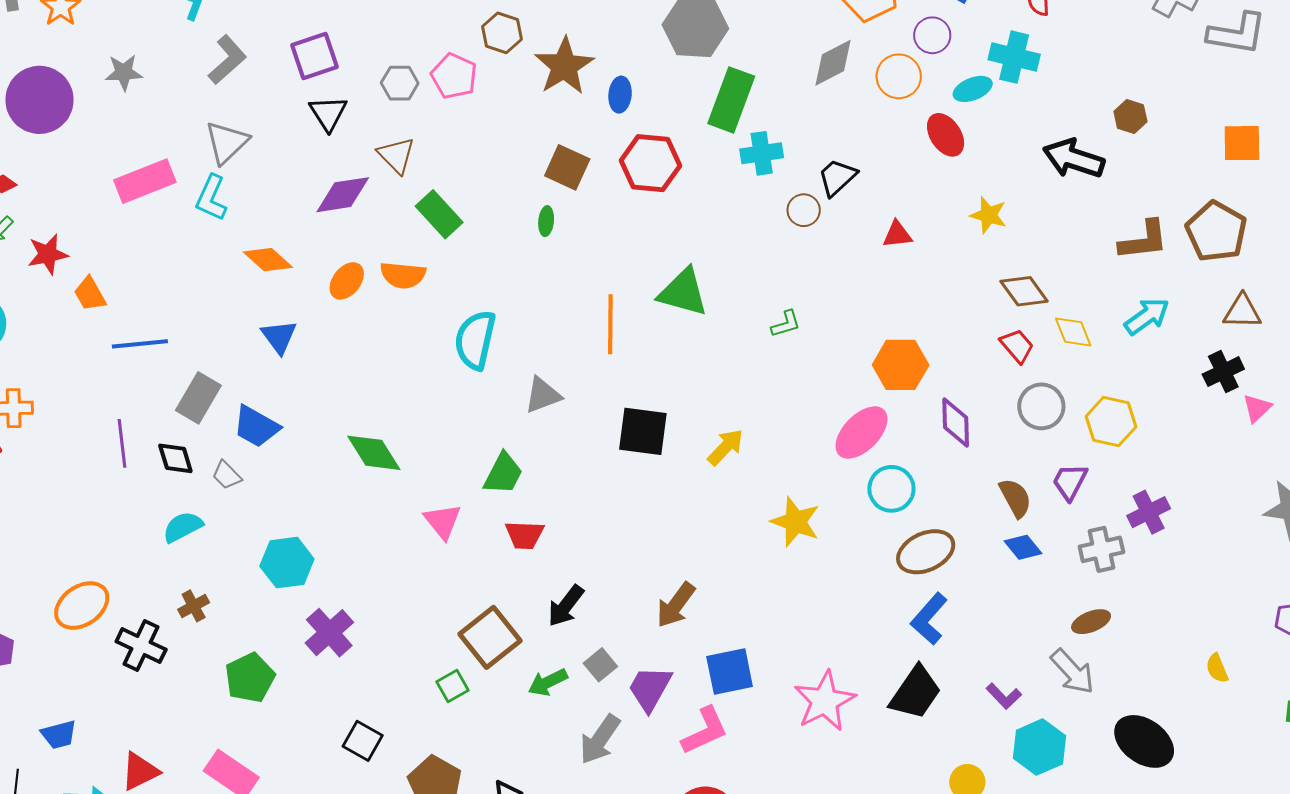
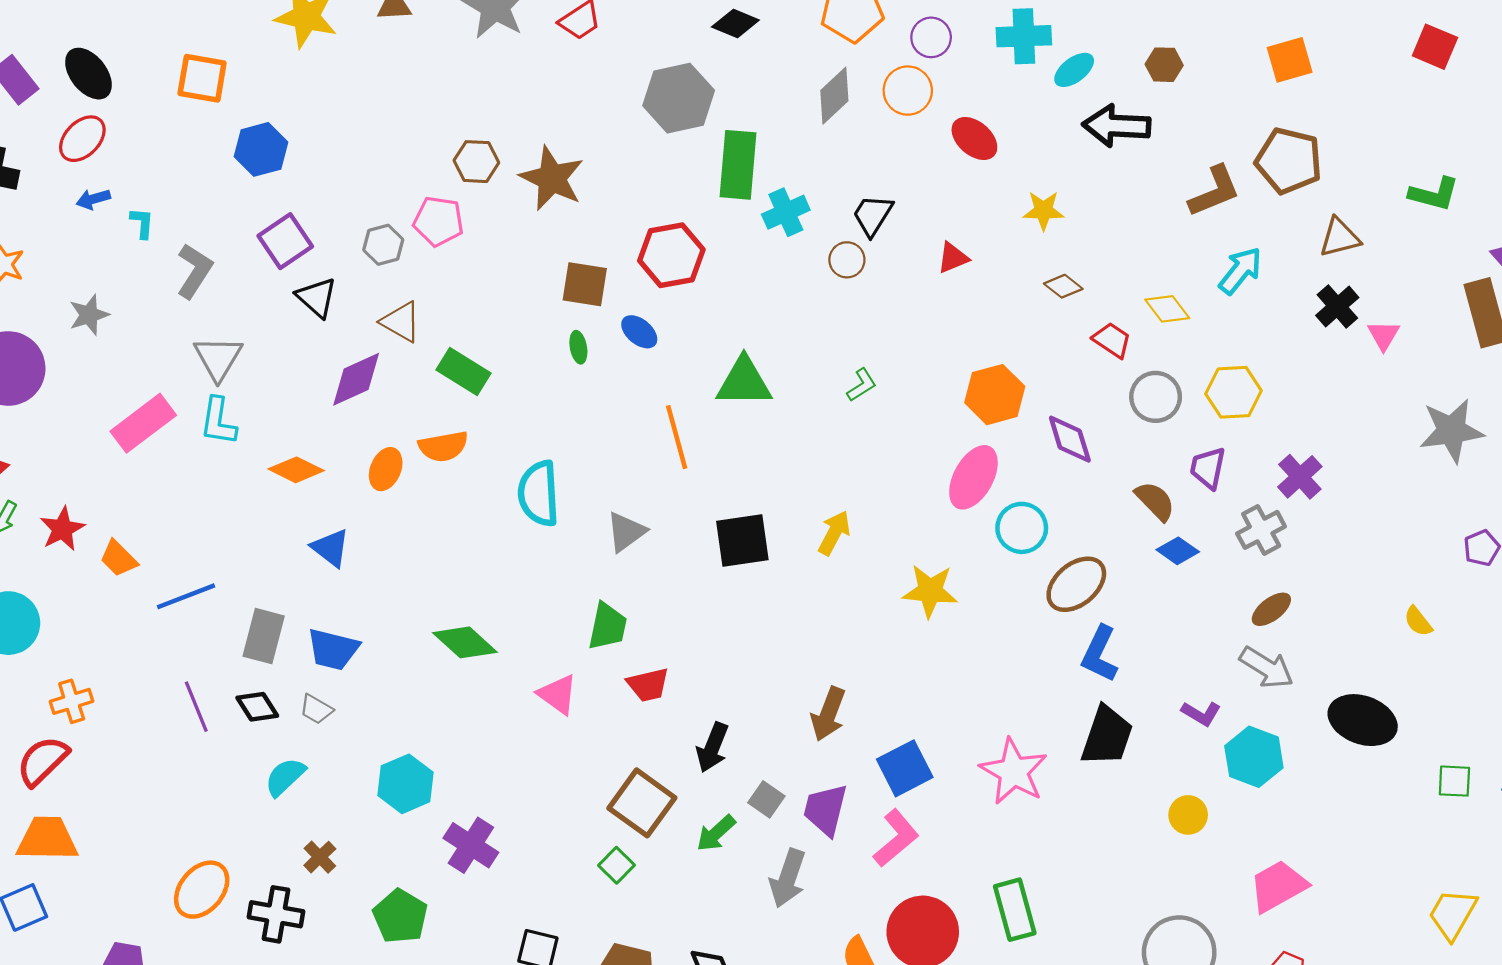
cyan ellipse: (973, 89) -> (1074, 70), moved
blue ellipse: (620, 95) -> (639, 332), moved, turned -40
brown diamond: (1024, 291) -> (1063, 286), moved, size x0.7

